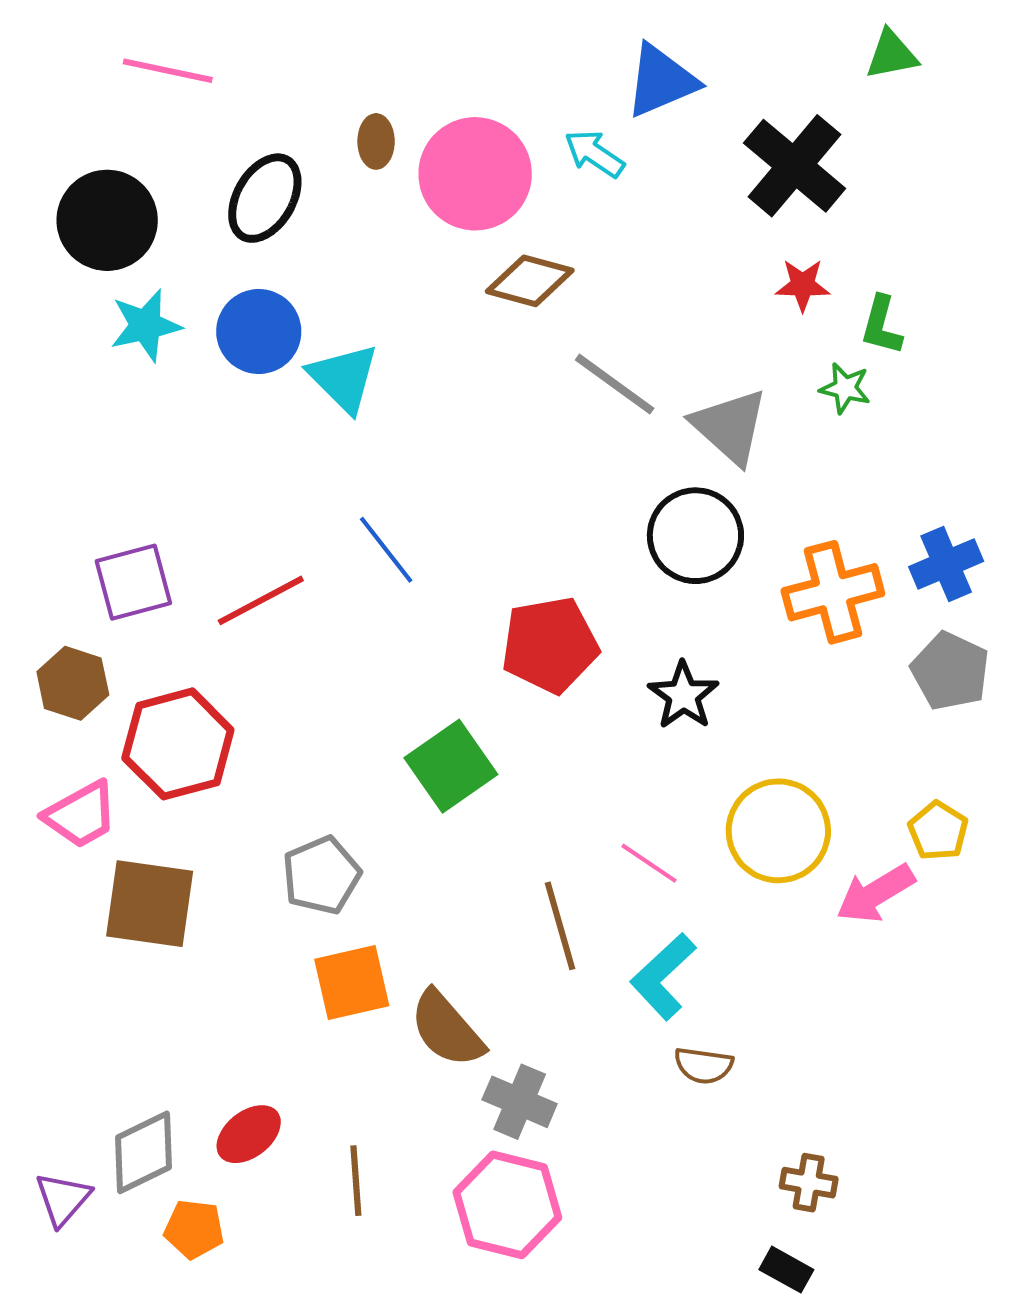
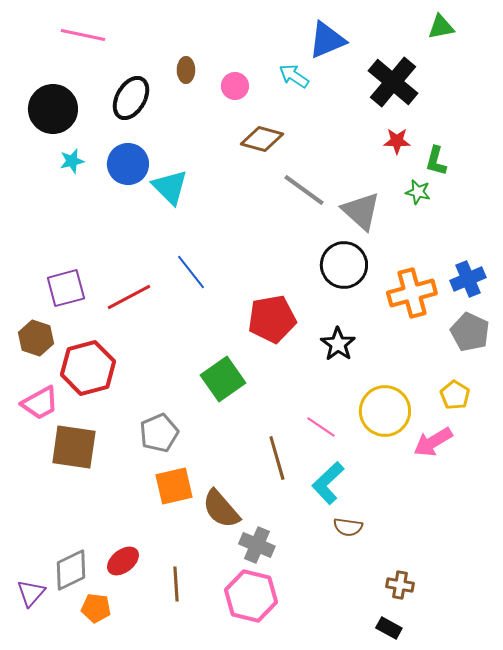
pink circle: (475, 174) -> (235, 86), size x0.5
cyan star: (146, 325) -> (72, 161), size x0.7
yellow pentagon: (938, 831) -> (455, 395), moved

